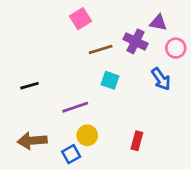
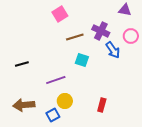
purple triangle: (158, 23) -> (125, 10), moved
blue arrow: (161, 79) -> (113, 50), moved

